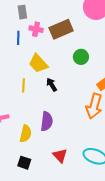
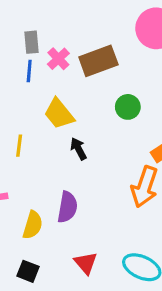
gray rectangle: (22, 12) -> (31, 42), moved
pink cross: (36, 29) -> (58, 59), turned 32
yellow line: (23, 85) -> (19, 146), moved

